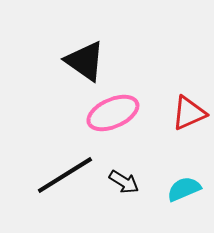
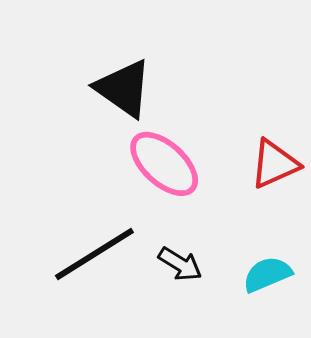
pink ellipse: (113, 113) -> (164, 164), turned 66

